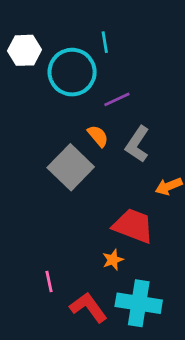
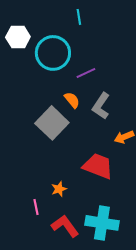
cyan line: (105, 42) -> (79, 17), moved
orange star: (113, 260) -> (59, 189), moved

